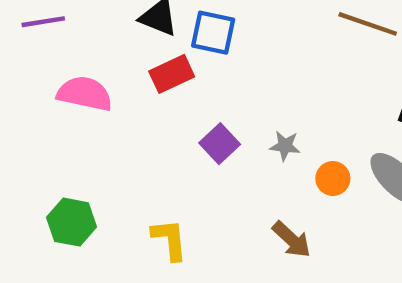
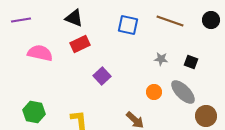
blue square: (213, 33) -> (128, 25), moved
gray star: (285, 146) -> (161, 59), moved

